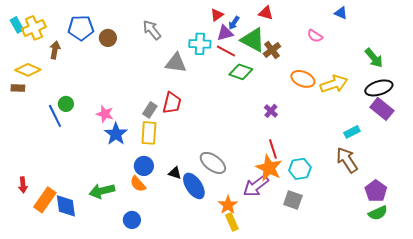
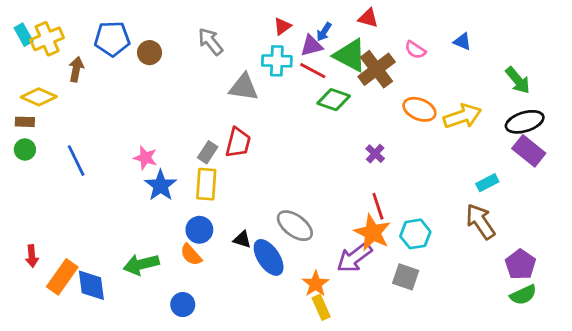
blue triangle: (341, 13) -> (462, 42), moved
red triangle: (217, 15) -> (282, 26), moved
pink semicircle: (315, 36) -> (415, 50), moved
brown cross: (272, 50) -> (377, 69), size x1.5
green circle: (66, 104) -> (25, 149), moved

